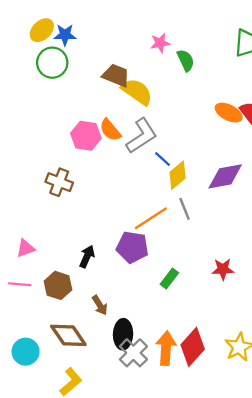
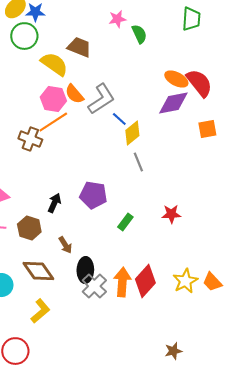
yellow semicircle: (137, 92) -> (54, 64), moved
purple diamond: (225, 176) -> (173, 103), moved
orange line: (151, 218) -> (53, 122), moved

